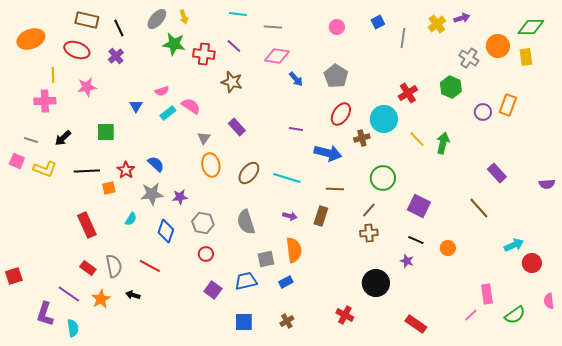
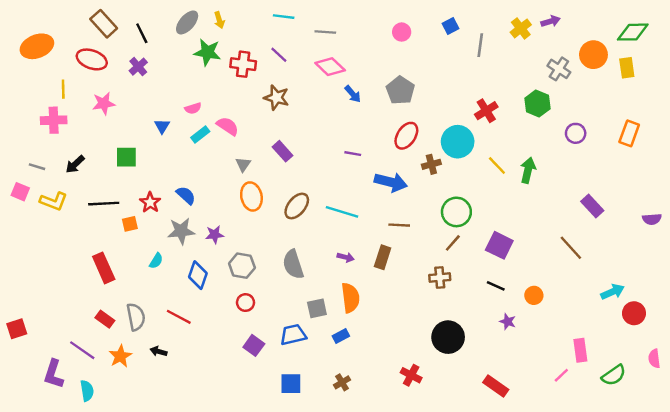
brown rectangle: (87, 20) -> (104, 24), turned 35
pink diamond: (277, 56) -> (330, 67), turned 35
orange rectangle: (508, 105) -> (629, 133), moved
brown line: (369, 210) -> (453, 243), moved
purple star: (407, 261) -> (508, 322), moved

